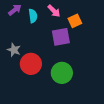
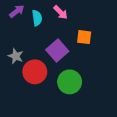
orange square: (75, 21) -> (84, 37), moved, turned 32
purple square: (61, 37) -> (57, 50), moved, turned -30

